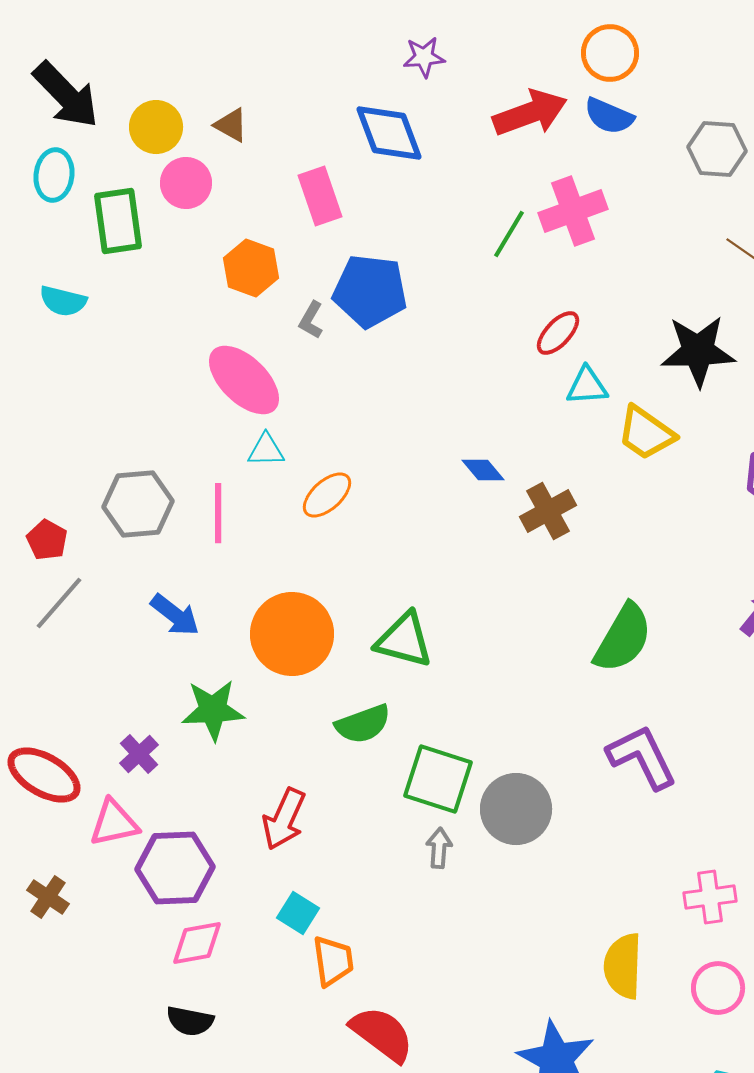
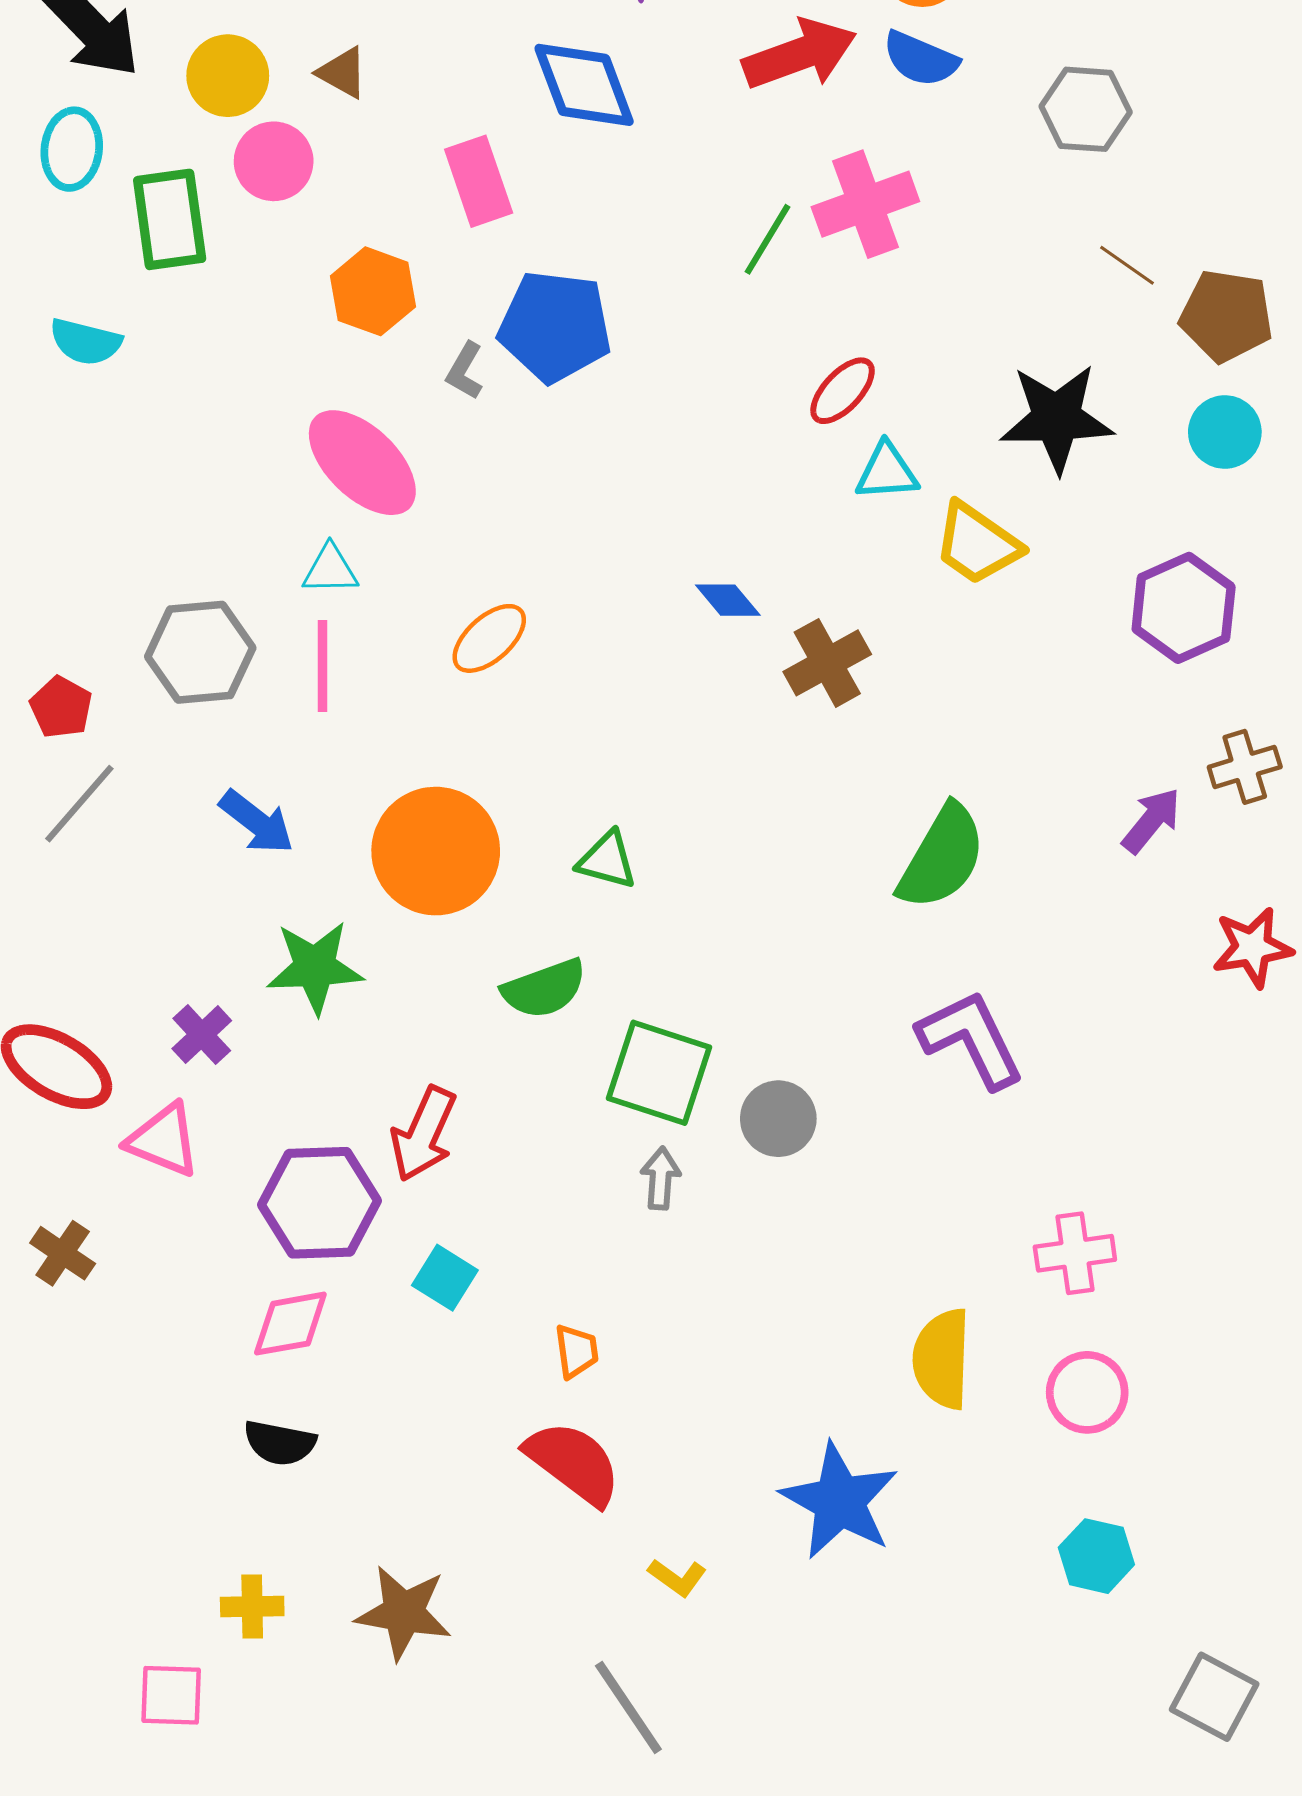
cyan triangle: (266, 450) -> (330, 570), moved
green triangle: (404, 640) -> (607, 860), size x0.7
gray circle: (516, 809) -> (778, 1119), size x0.7
pink triangle: (114, 823) -> (164, 1140), turned 34
purple hexagon: (175, 868) -> (319, 1203), moved
orange trapezoid: (333, 961) -> (576, 1351), moved, size x0.7

